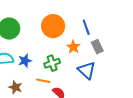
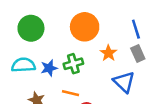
blue line: (86, 27) -> (136, 29), moved
green cross: (52, 63) -> (73, 64), moved

